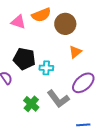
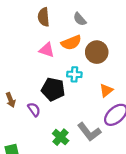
orange triangle: (75, 52) -> (106, 90), moved
cyan cross: (46, 68) -> (74, 74), moved

